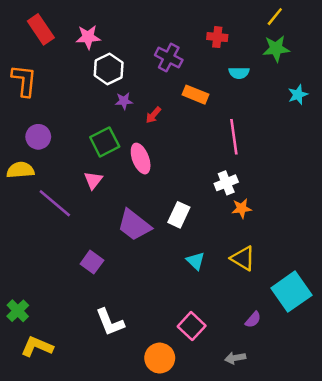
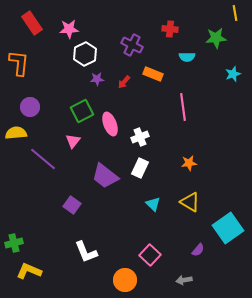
yellow line: (275, 17) -> (235, 13), moved, turned -49
red arrow: (153, 115) -> (124, 82), moved
white cross: (226, 183) -> (140, 137), moved
green cross: (18, 311) -> (14, 243), turned 30

